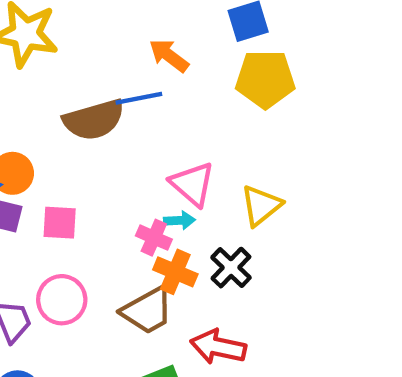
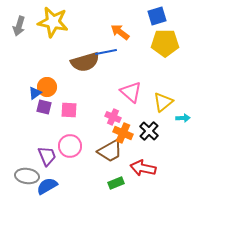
cyan arrow: (180, 220) -> (183, 118), moved

